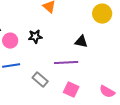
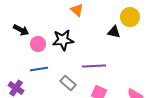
black star: (35, 37) -> (63, 40), size x1.5
black triangle: (81, 42) -> (114, 32), moved

